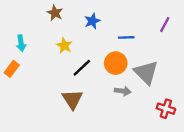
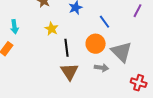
blue line: (126, 37) -> (105, 22), turned 56
black line: (82, 68) -> (67, 48), turned -54
brown triangle: (72, 99) -> (70, 72), moved

